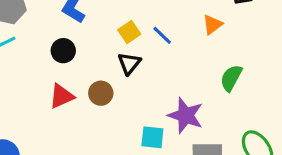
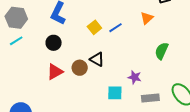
blue line: (162, 35) -> (115, 28), turned -72
black triangle: (129, 63) -> (97, 59), moved, turned -35
purple star: (185, 115) -> (135, 77), size x0.6

